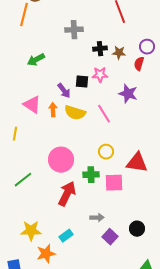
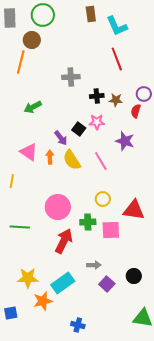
black square: (82, 82) -> (79, 129), turned 32
yellow semicircle: (75, 113) -> (72, 160), turned 40
green line: (23, 180) -> (20, 227), turned 42
cyan rectangle: (66, 236) -> (63, 283), size x1.6

